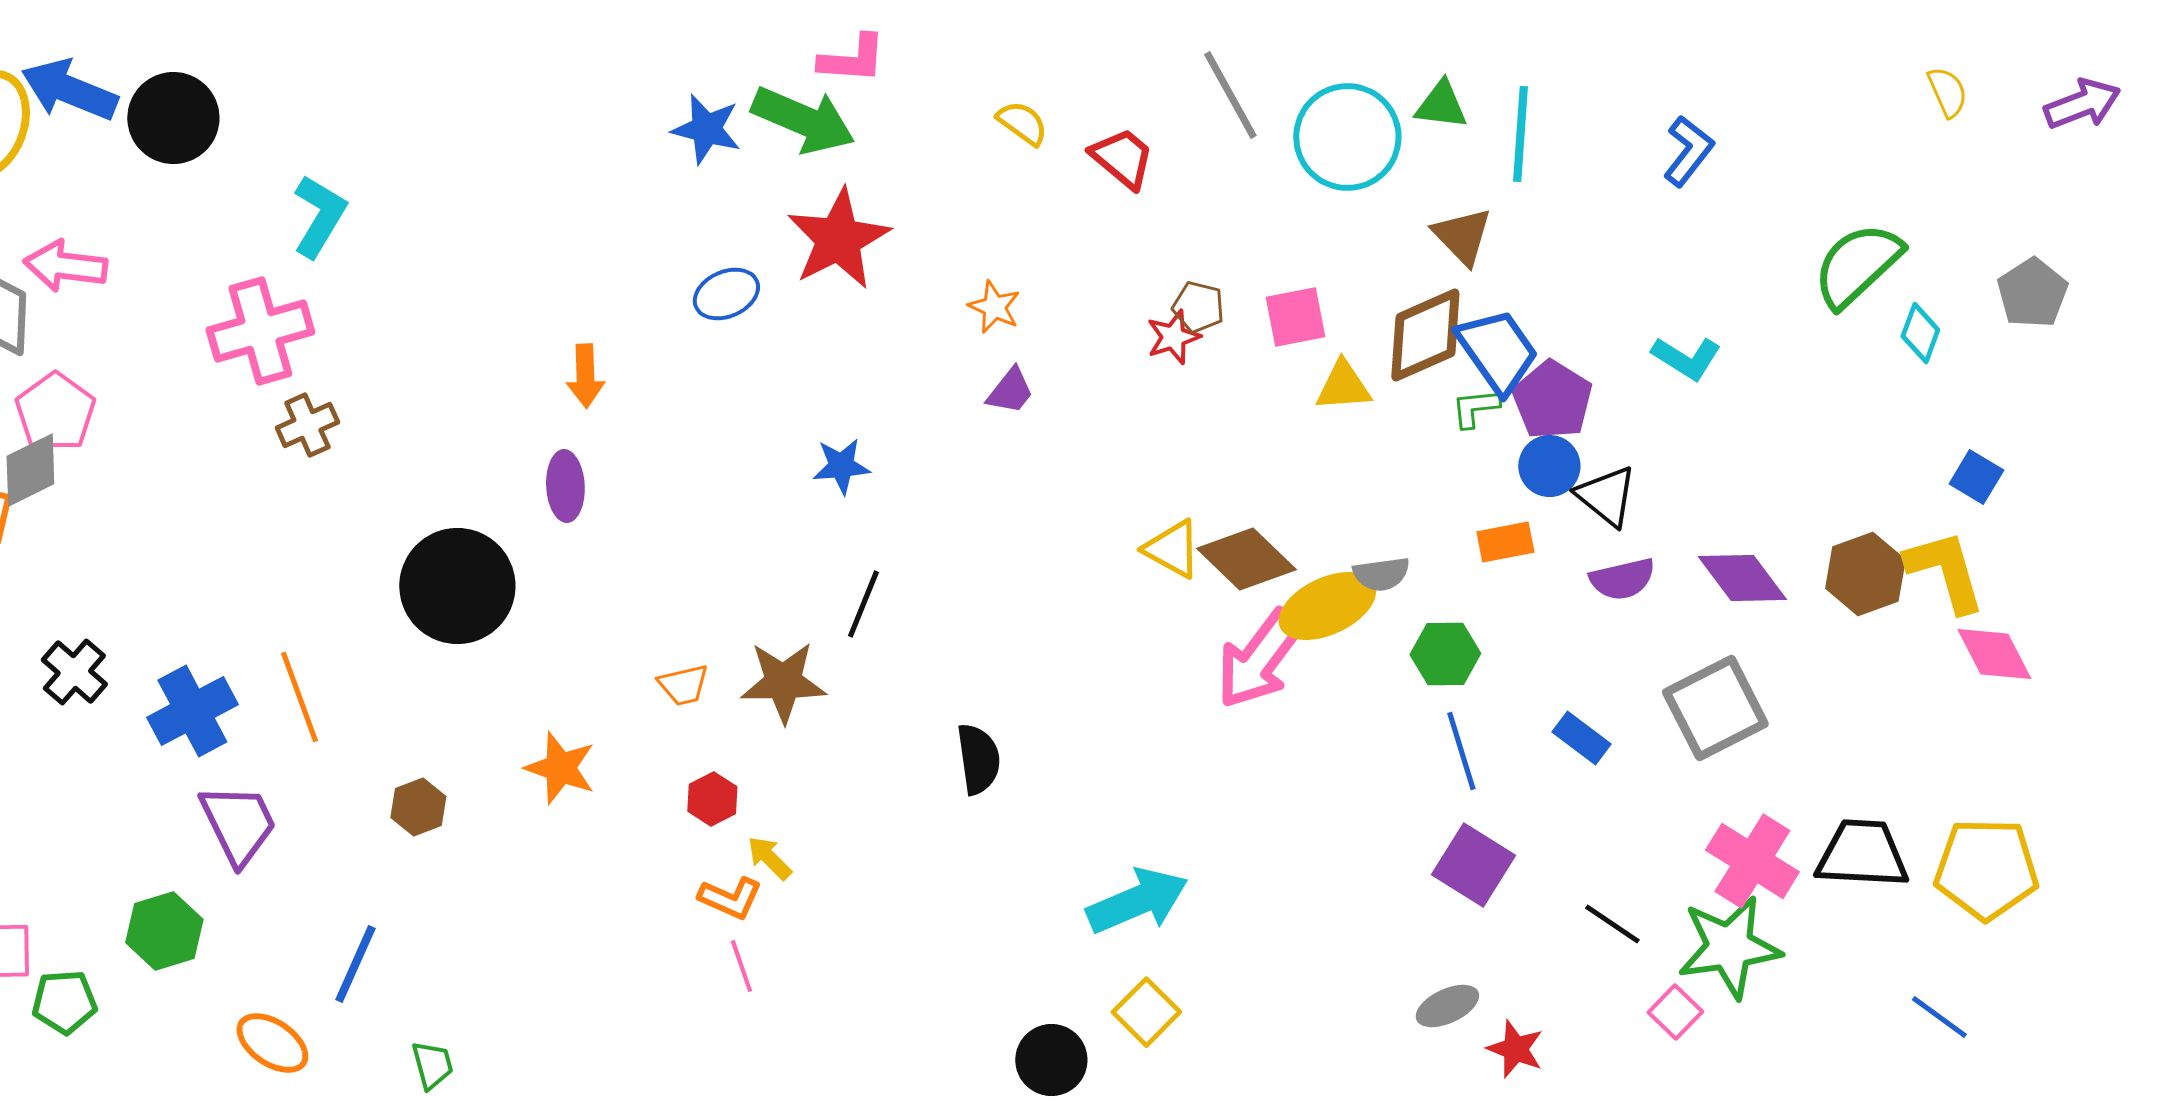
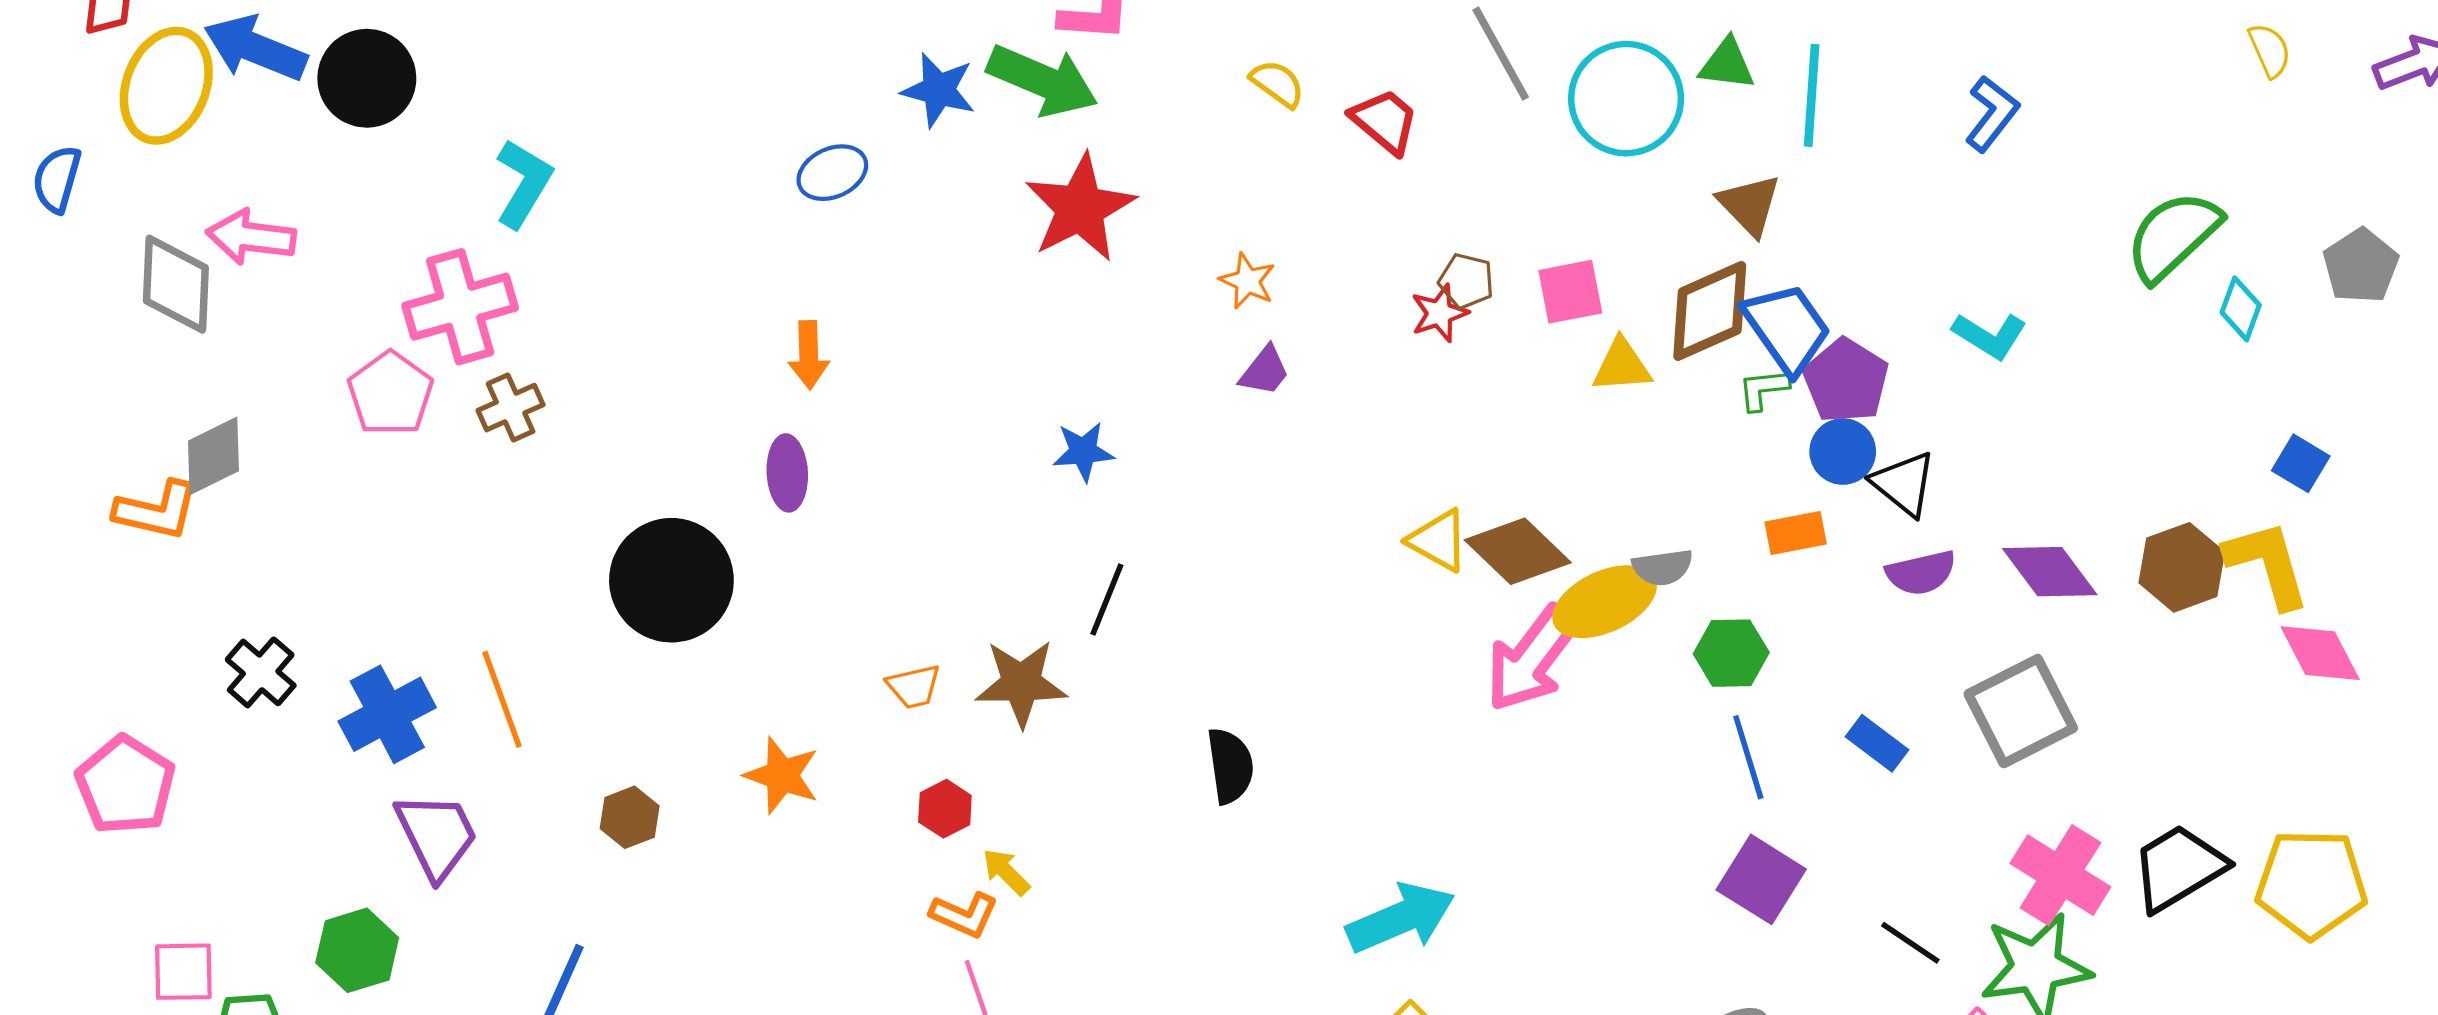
blue ellipse: (726, 294) -> (832, 173), moved
pink pentagon: (55, 412) -> (390, 394), moved
black trapezoid: (1862, 854) -> (2178, 868), turned -34

